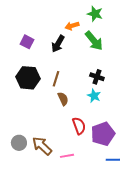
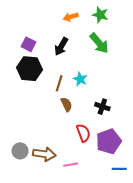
orange arrow: (72, 26) -> (71, 17), moved
black cross: (97, 77) -> (102, 107), moved
black hexagon: (28, 78) -> (30, 69), moved
cyan star: (94, 96) -> (80, 79), moved
brown arrow: (42, 146) -> (44, 154), turned 145

